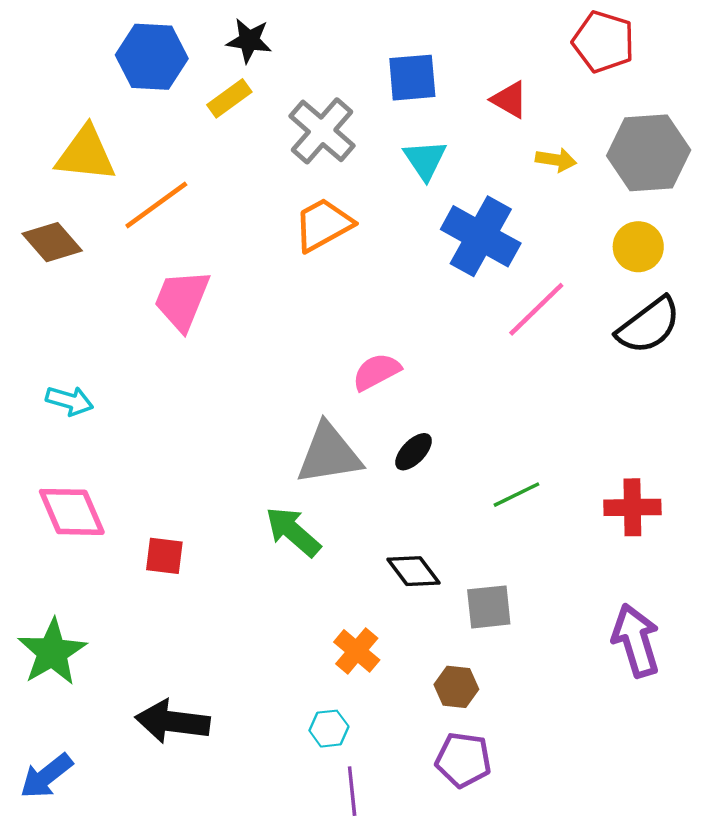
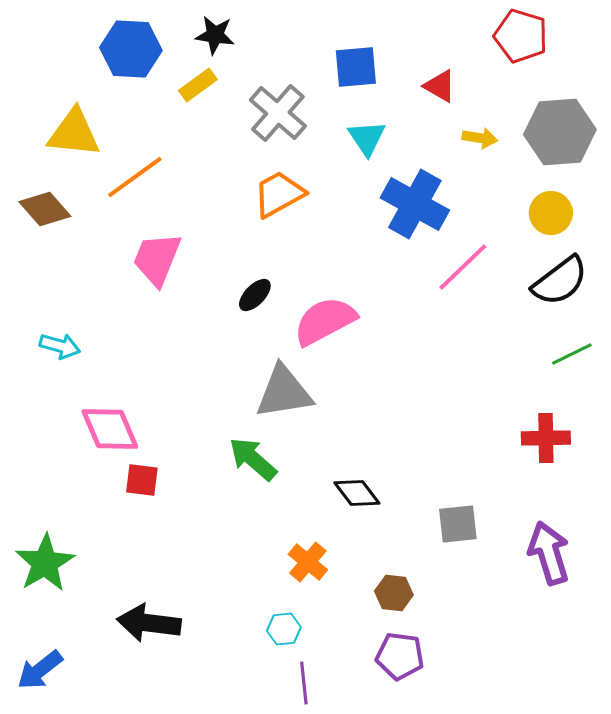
pink semicircle: (376, 372) -> (325, 321), size x1.5
black ellipse: (414, 452) -> (255, 295), moved
green line: (517, 495) -> (572, 354), moved
pink diamond: (72, 512) -> (110, 429), moved
gray square: (489, 607) -> (458, 524), moved

